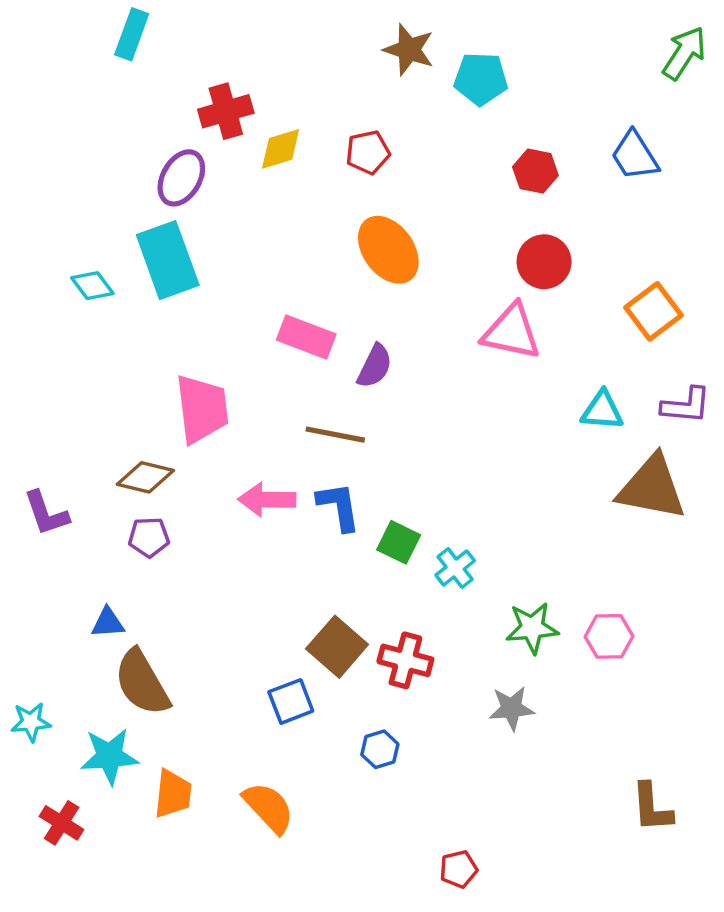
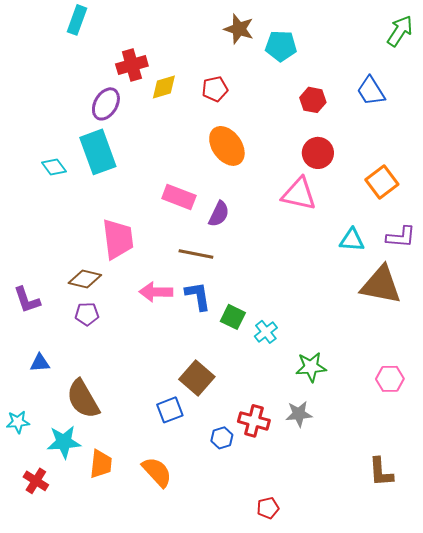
blue triangle: (108, 623) -> (40, 363), moved
pink hexagon: (609, 636) -> (390, 379), moved
red cross: (405, 660) -> (254, 421), moved

